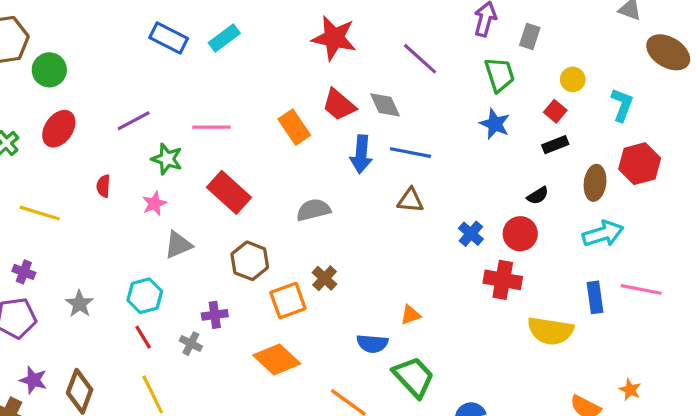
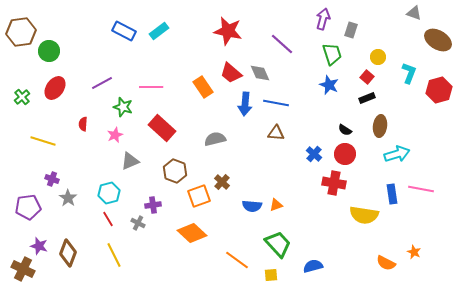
red hexagon: (640, 164) -> (439, 90), moved
brown ellipse: (595, 183) -> (380, 126), moved
black semicircle: (538, 196) -> (345, 130), moved, turned 64
purple cross: (24, 272) -> (52, 179), moved
blue semicircle: (372, 344) -> (252, 206), moved

